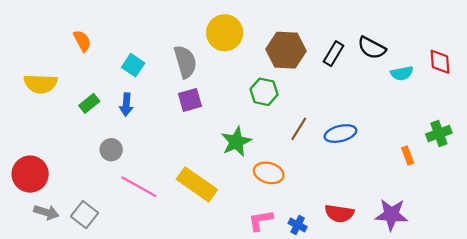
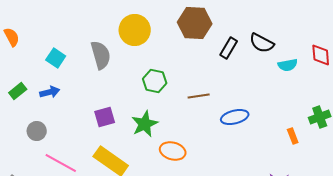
brown hexagon: (286, 50) -> (195, 23), moved
green hexagon: (264, 92) -> (155, 81), moved
purple square: (190, 100) -> (105, 117), moved
blue arrow: (126, 105) -> (50, 92), turned -108
brown line: (299, 129) -> (199, 96), moved, turned 50

